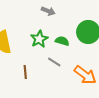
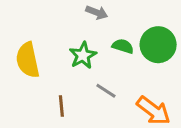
green semicircle: (62, 41) -> (123, 46), moved

